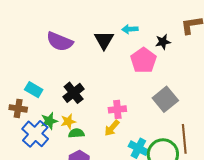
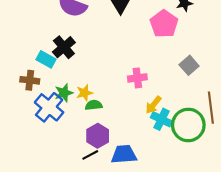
black cross: (74, 93) -> (64, 47), moved
gray square: (165, 99) -> (189, 65), size x0.7
yellow arrow: (112, 128) -> (153, 105), moved

